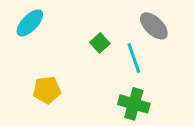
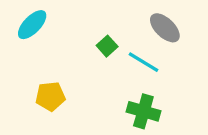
cyan line: (134, 58) -> (143, 62), turned -40

